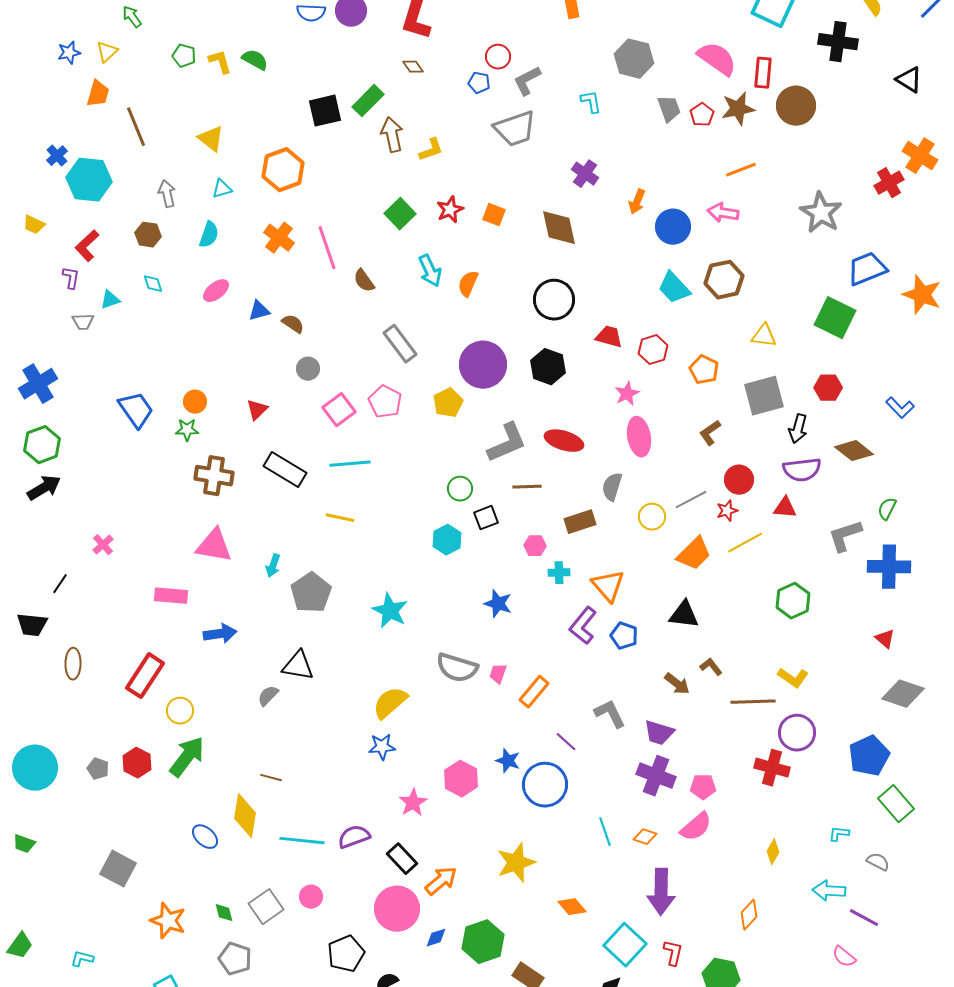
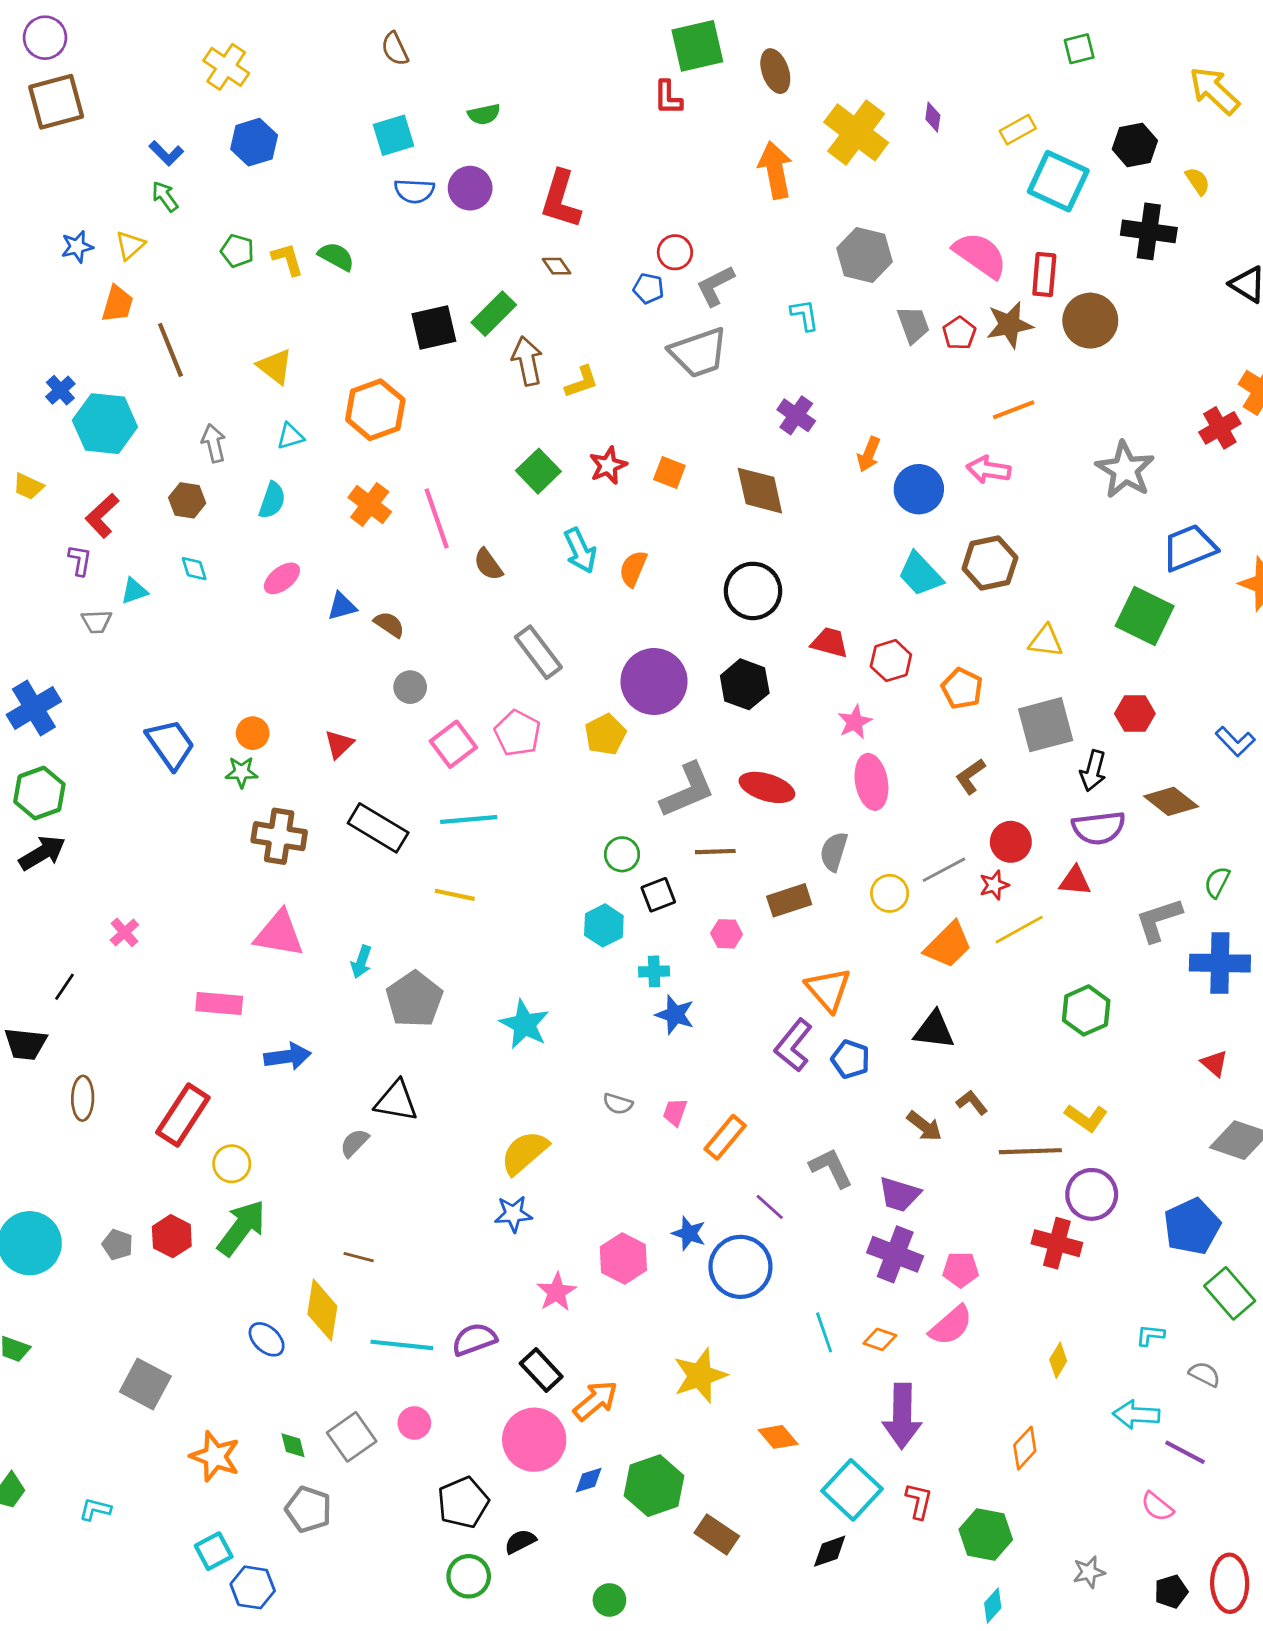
cyan cross: (559, 573) -> (654, 971), moved
gray semicircle: (457, 668) -> (618, 1104), size x0.5

